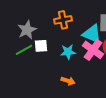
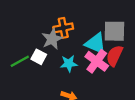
gray star: (27, 30) -> (52, 39), moved
white square: (41, 46) -> (39, 57), turned 32

